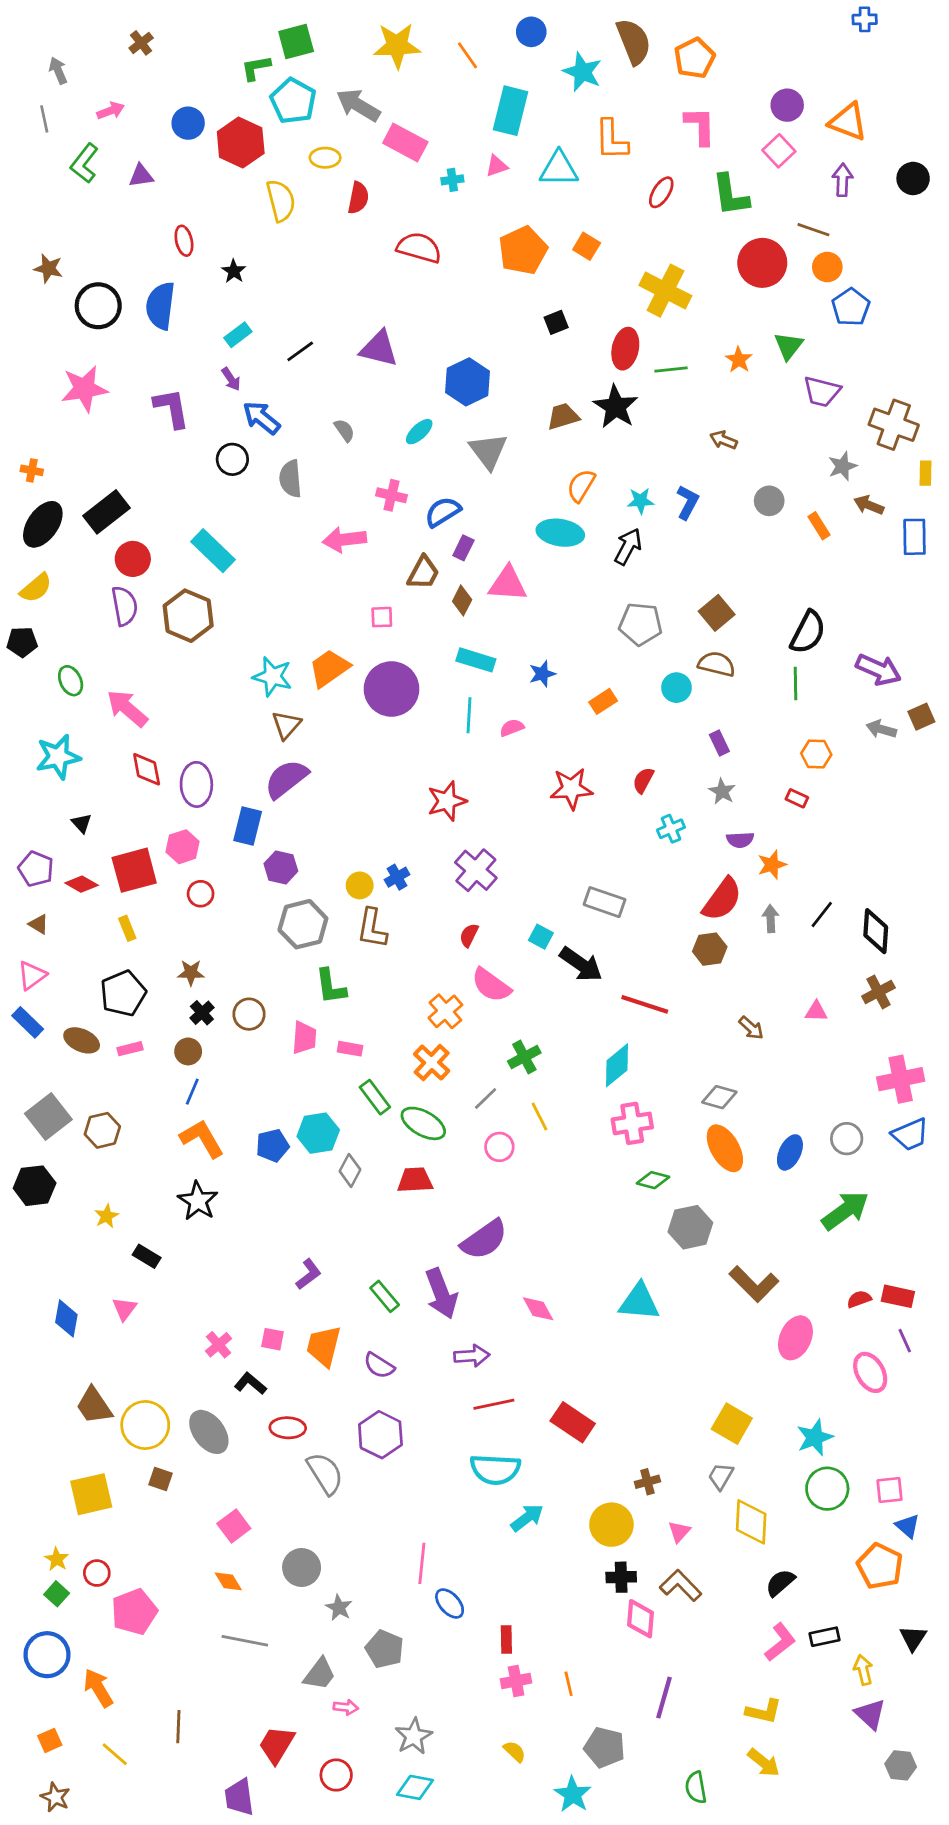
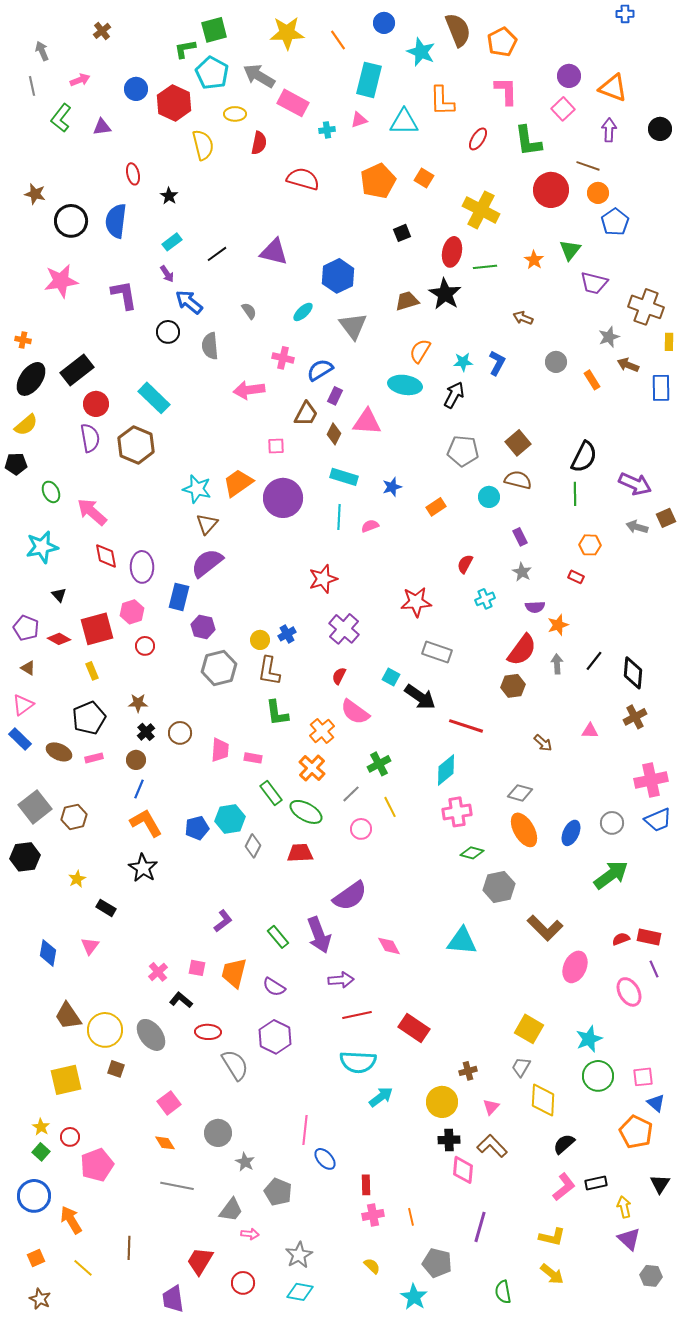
red star: (571, 789) -> (416, 602), moved
green L-shape: (331, 986) -> (277, 713), moved

